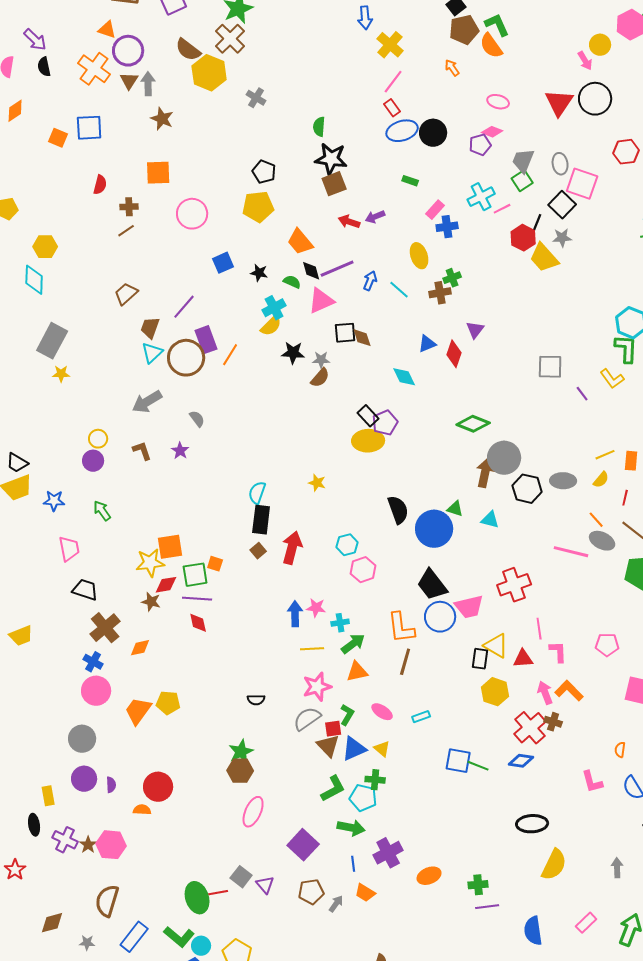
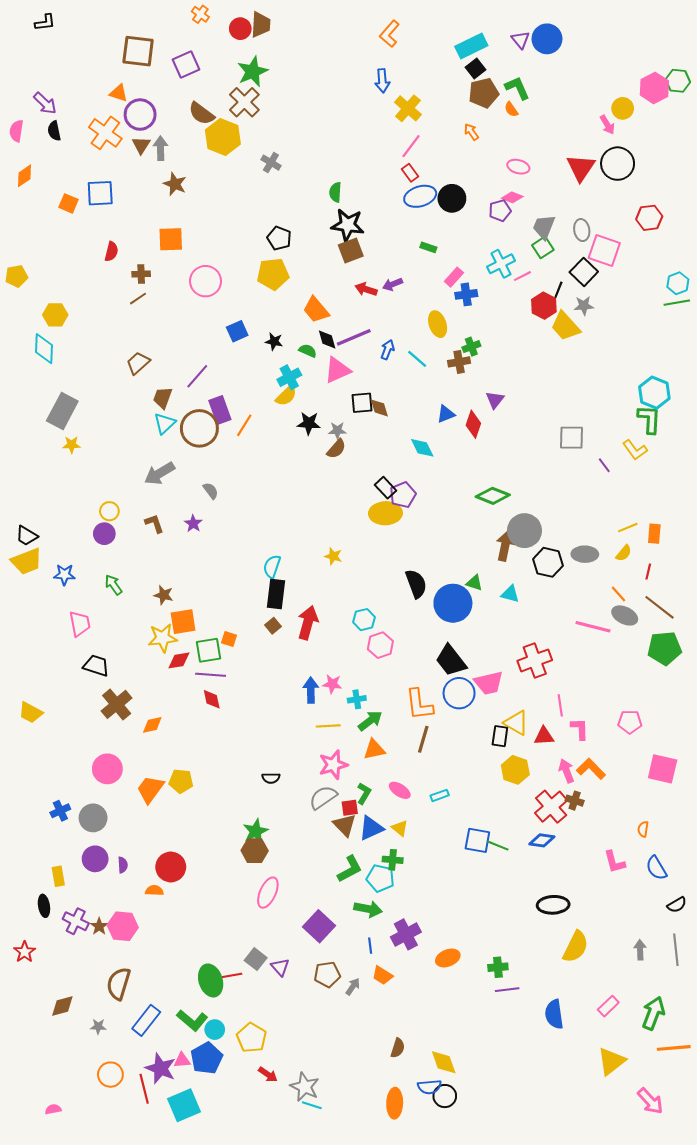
orange semicircle: (491, 46) -> (511, 109), size x0.6
brown star: (151, 602) -> (164, 595), moved
yellow trapezoid: (21, 636) -> (31, 713), turned 50
blue cross: (93, 662) -> (60, 811), moved, turned 36

